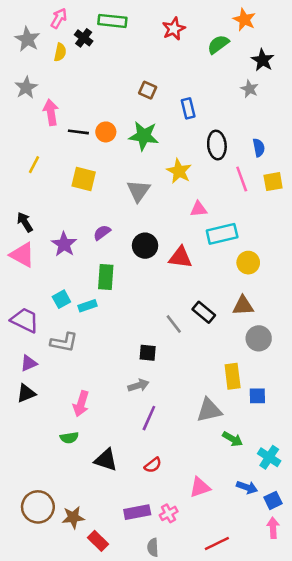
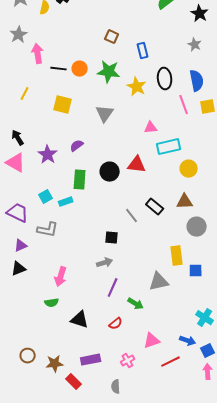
gray star: (250, 89) -> (195, 45), moved
blue semicircle: (259, 148) -> (197, 81), size x1.5
yellow star: (179, 171) -> (137, 87), moved
black circle: (145, 246) -> (110, 172), moved
green arrow: (233, 439) -> (136, 304), moved
brown circle: (38, 507) -> (28, 356), size x0.6
purple rectangle: (137, 512) -> (91, 360), moved
red line: (217, 543) -> (171, 362), moved

